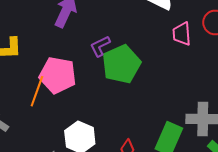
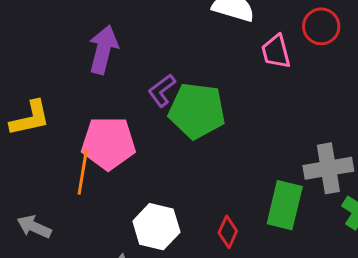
green pentagon: (121, 64) -> (197, 111), turned -30

